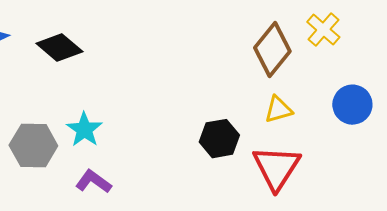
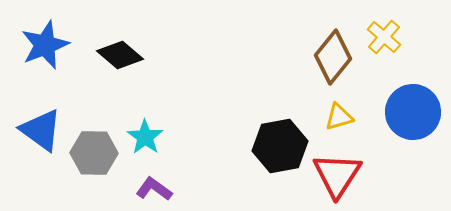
blue circle: (352, 105) -> (413, 112), size x1.4
black hexagon: (219, 139) -> (280, 146), size x1.4

